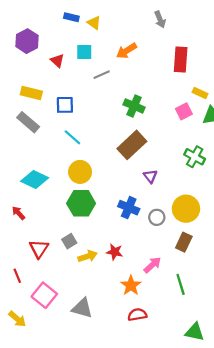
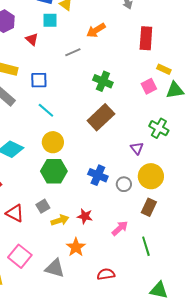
cyan square: (84, 52) -> (50, 20), moved
purple triangle: (150, 176) -> (137, 148), moved
red triangle: (39, 249) -> (15, 213), turned -36
orange star: (131, 285) -> (76, 247), moved

